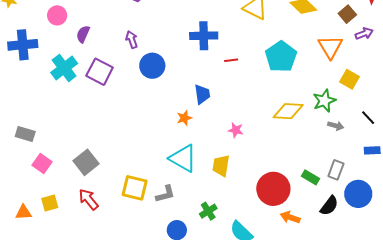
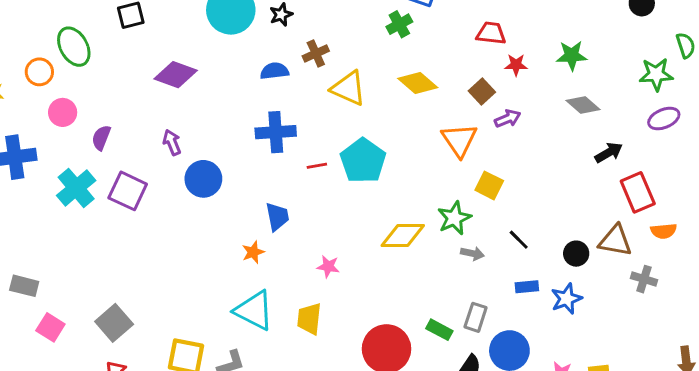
cyan pentagon: (281, 57) -> (363, 161), moved

